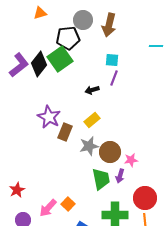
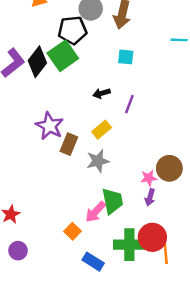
purple line: (114, 78) -> (129, 104), moved
brown circle: (110, 152) -> (169, 168), moved
purple arrow: (120, 176) -> (150, 197), moved
red circle: (145, 198) -> (152, 237), moved
pink arrow: (48, 208) -> (95, 212), moved

